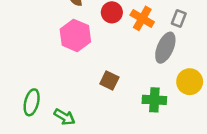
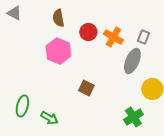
green cross: (154, 100) -> (133, 117), moved, turned -36

